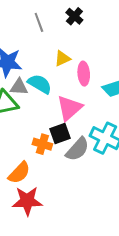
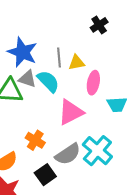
gray line: (39, 22) -> (59, 57), moved
black square: (60, 134) -> (45, 175), moved, turned -30

